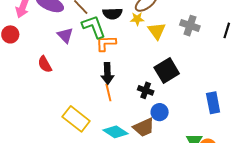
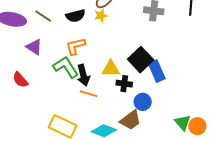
green L-shape: (94, 27) -> (66, 67), moved
yellow triangle: (157, 31) -> (111, 69), moved, turned -42
orange line: (108, 93) -> (89, 94), turned -48
blue rectangle: (213, 103) -> (157, 71), moved

